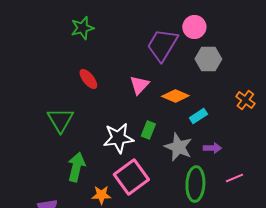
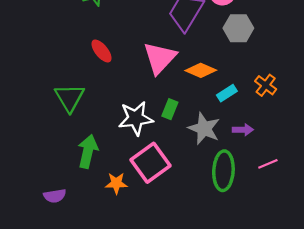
pink triangle: (139, 85) -> (160, 58), size x1.5
orange cross: (245, 100) -> (266, 85), moved

